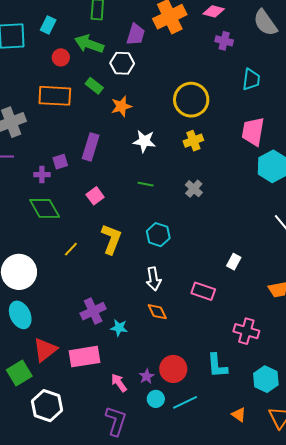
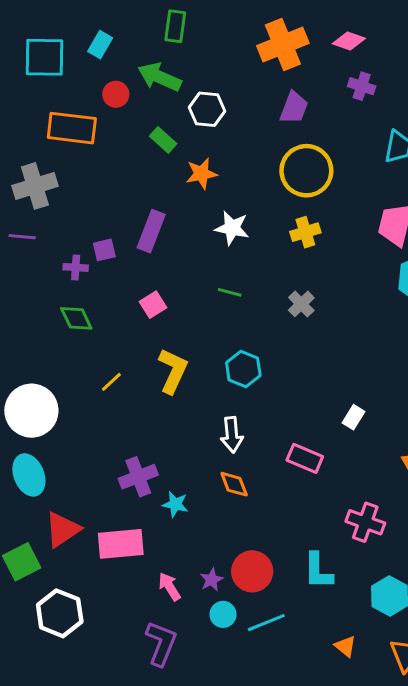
purple trapezoid: (136, 34) -> (294, 108), moved
orange rectangle: (55, 96) -> (72, 128), moved
green diamond: (45, 208) -> (76, 318), size x0.7

